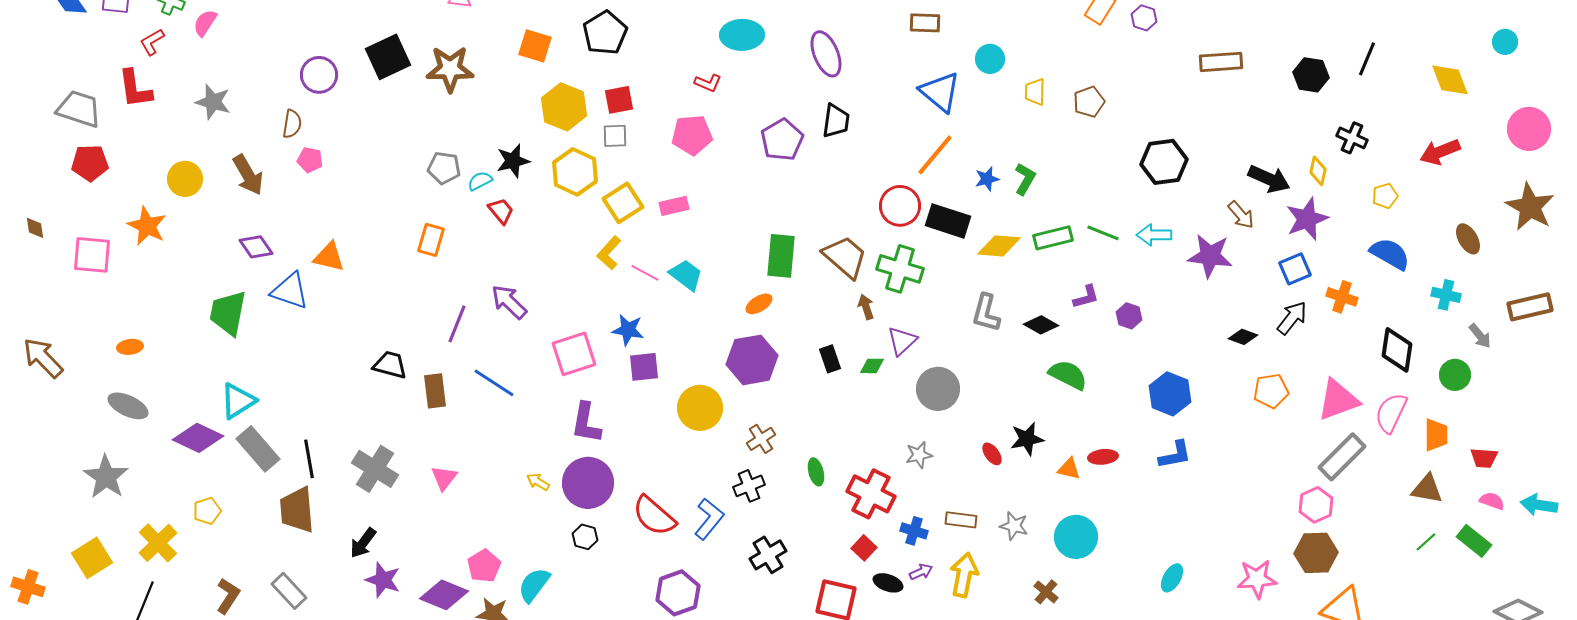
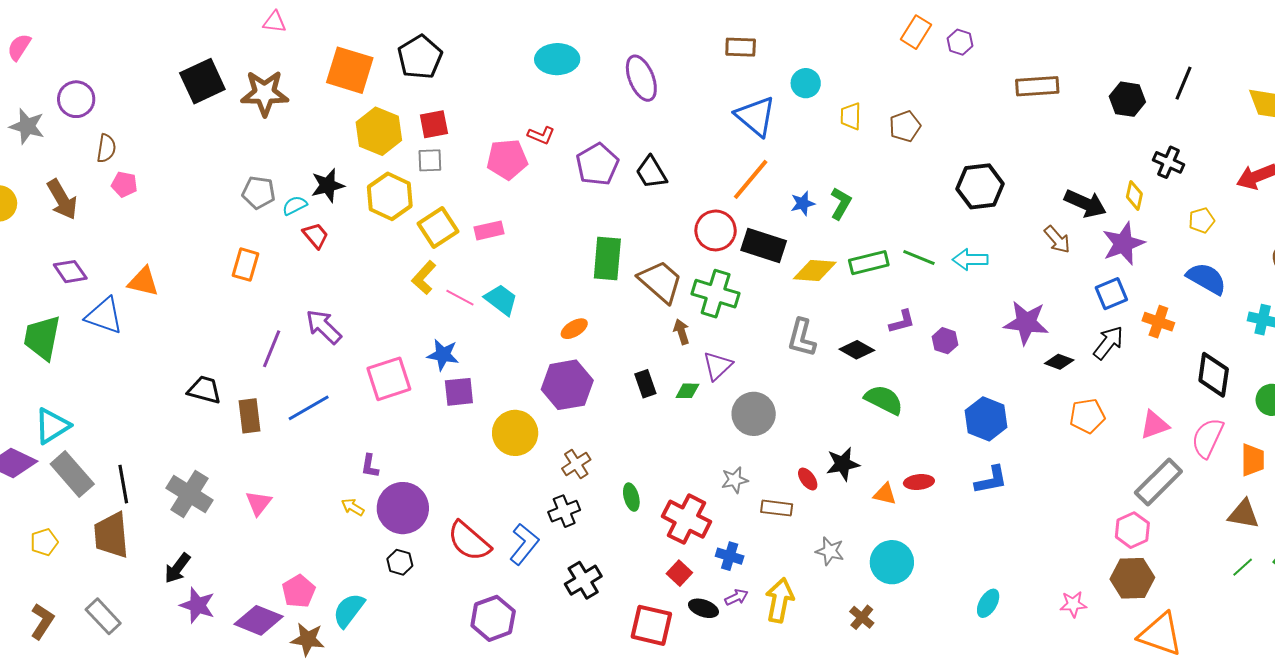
orange square: (535, 46) -> (350, 70), size x1.4
purple circle: (319, 75) -> (76, 99), moved
red L-shape: (708, 83) -> (541, 135), moved
black trapezoid: (836, 121) -> (651, 172), moved, turned 141
green rectangle: (781, 256) -> (607, 259), moved
purple star: (1210, 256) -> (1026, 323), moved
blue line: (494, 383) -> (309, 408), turned -63
pink triangle: (1338, 400) -> (1154, 425), size x0.7
purple L-shape: (586, 423) -> (370, 466), moved, size x0.6
yellow pentagon: (207, 511) -> (44, 542), moved
brown rectangle: (961, 520) -> (777, 508), moved
pink star: (1257, 579) -> (1073, 604), size x0.7

